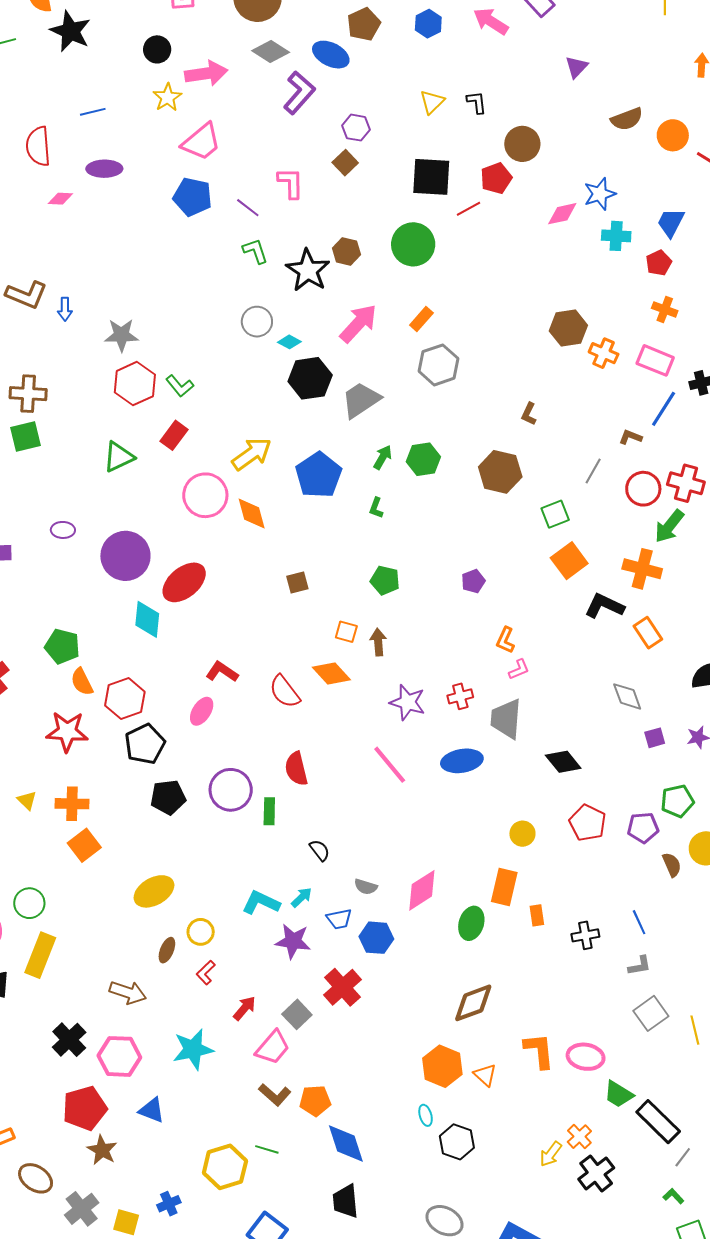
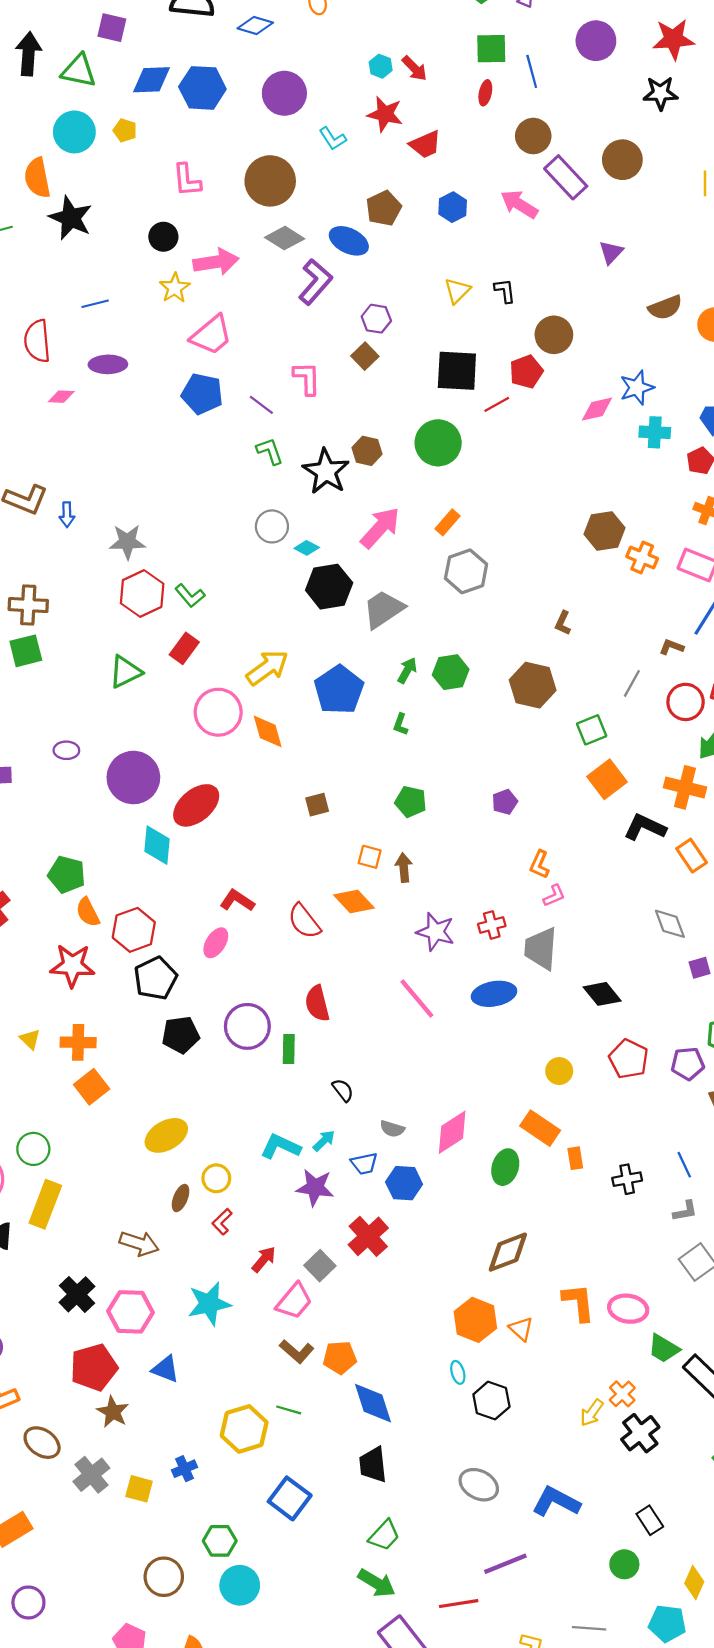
orange rectangle: (504, 887) -> (540, 1128), turned -69

